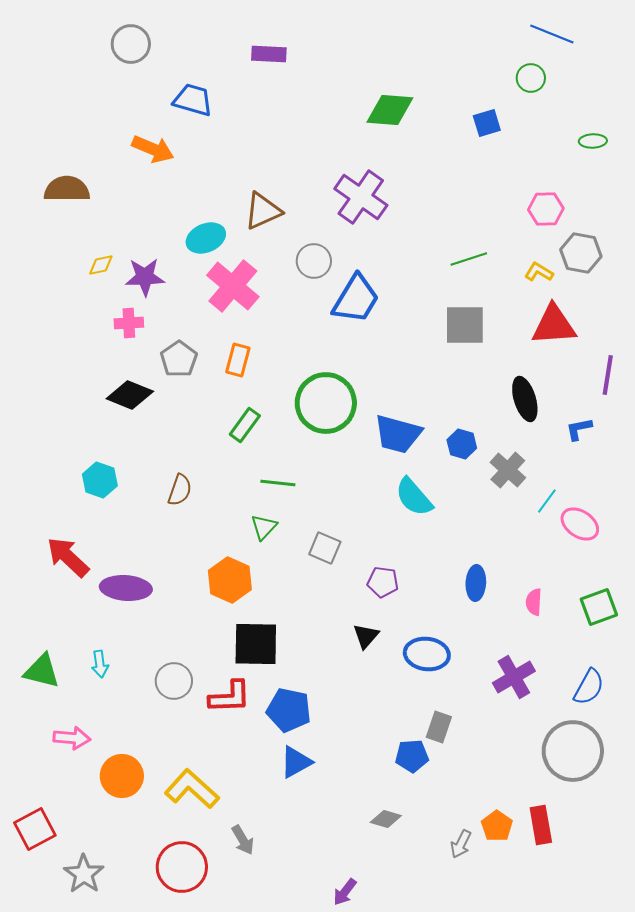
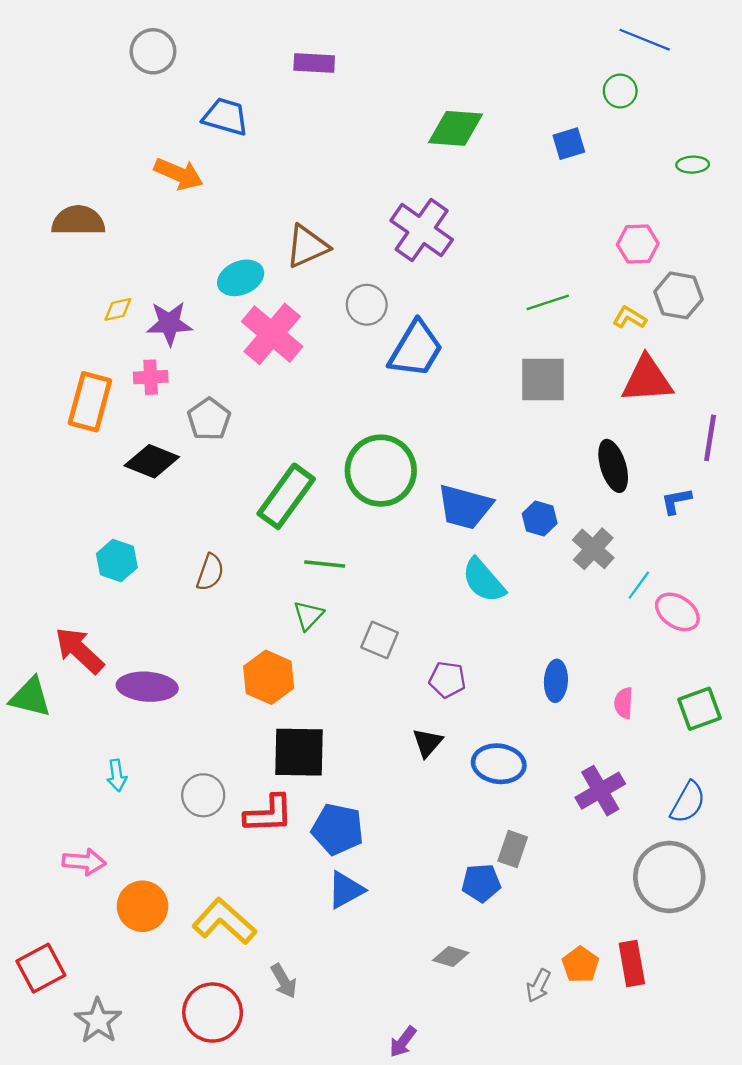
orange rectangle: (238, 360) -> (90, 402), moved, size x1.5
green rectangle: (245, 425) -> (286, 496), size x1.6
green triangle: (42, 671) -> (30, 697), moved

